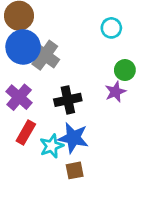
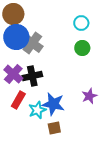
green circle: (125, 70) -> (82, 48), moved
purple star: (115, 92) -> (89, 96), moved
black cross: (68, 100) -> (32, 76), moved

